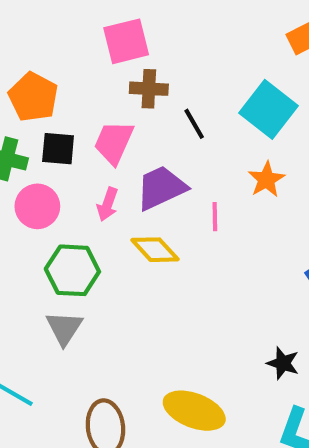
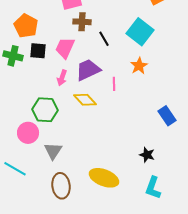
pink circle: (37, 206) -> (28, 133), moved
gray triangle: (64, 328) -> (53, 151), moved

